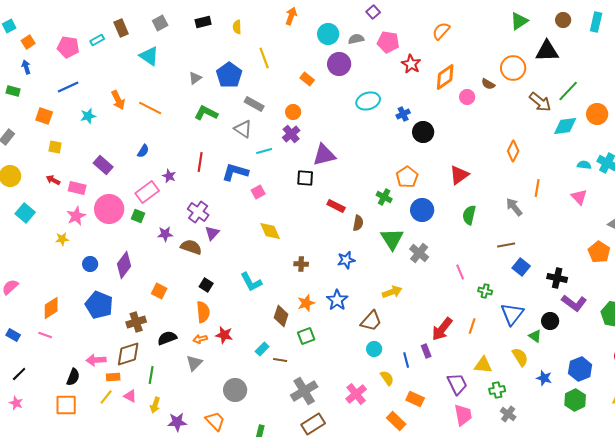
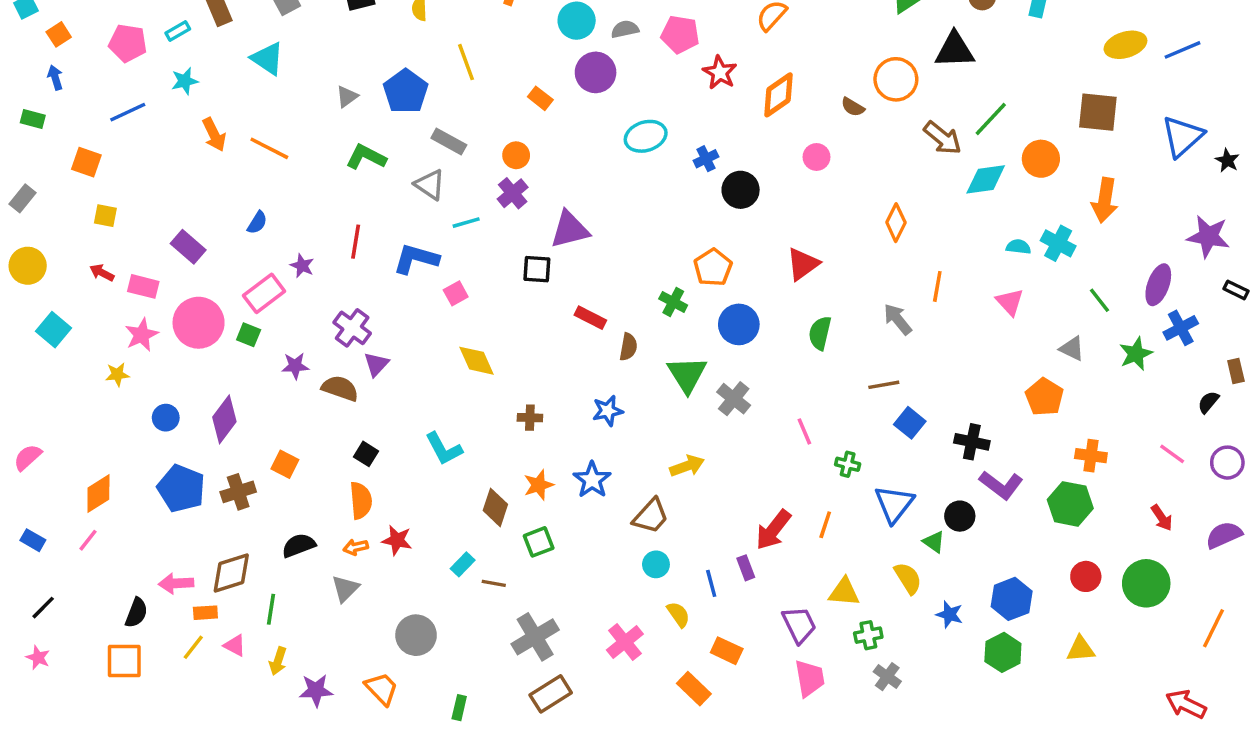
pink circle: (467, 97) -> (817, 157), moved
cyan star: (88, 116) -> (185, 81), moved
brown cross: (136, 322) -> (238, 492), moved
pink line: (45, 335) -> (88, 540), turned -72

